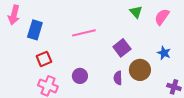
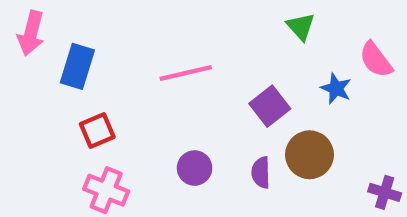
pink semicircle: (162, 17) -> (376, 60), moved, turned -72
blue star: (164, 53) -> (336, 88), moved
purple circle: (80, 76) -> (195, 168), moved

